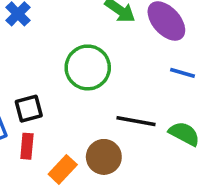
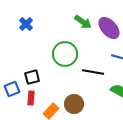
black line: (136, 121) -> (93, 72), moved

